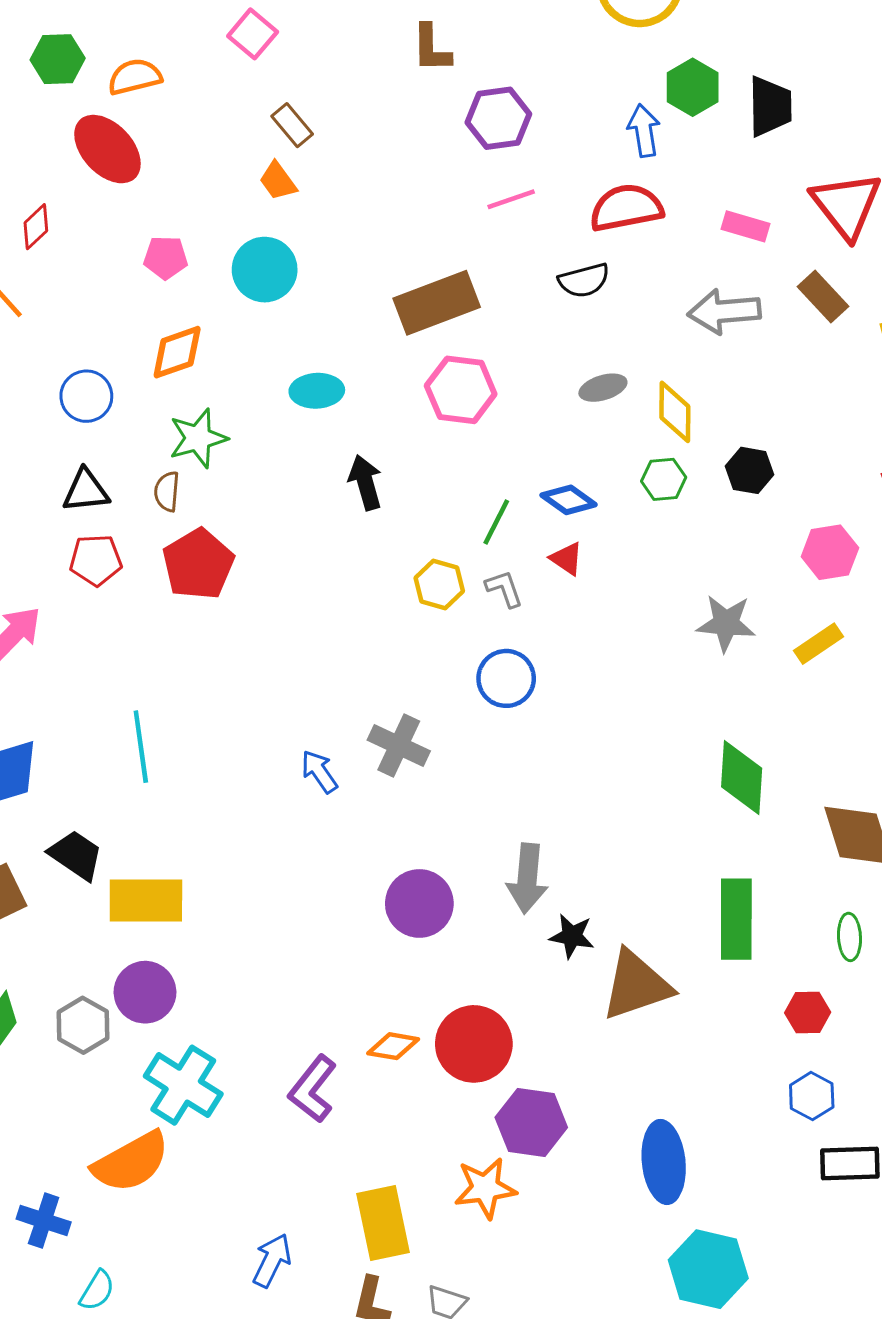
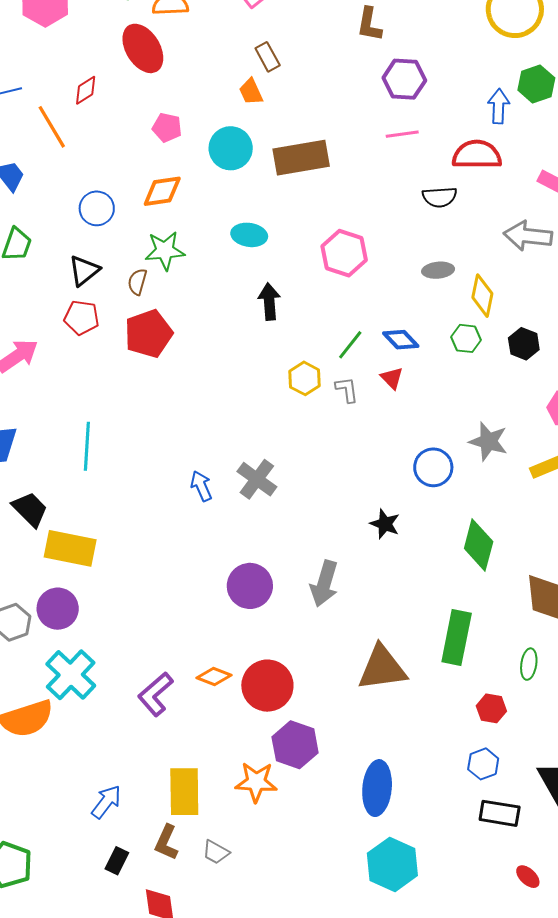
brown rectangle: (437, 303) -> (301, 158), moved
black triangle: (86, 491) -> (84, 271), turned -44
blue circle: (506, 678) -> (433, 467), moved
black star: (572, 936) -> (385, 524), moved

